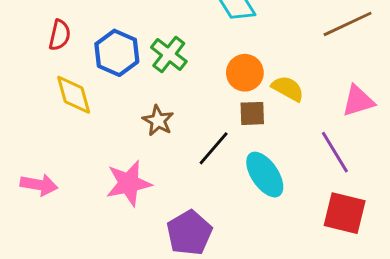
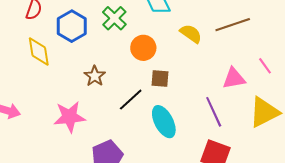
green cross: (169, 54) -> (114, 18), moved
orange circle: (245, 73) -> (143, 48), moved
yellow semicircle: (288, 89) -> (191, 34), moved

